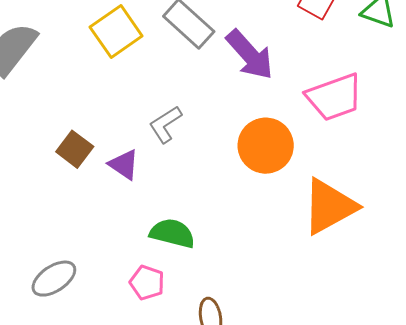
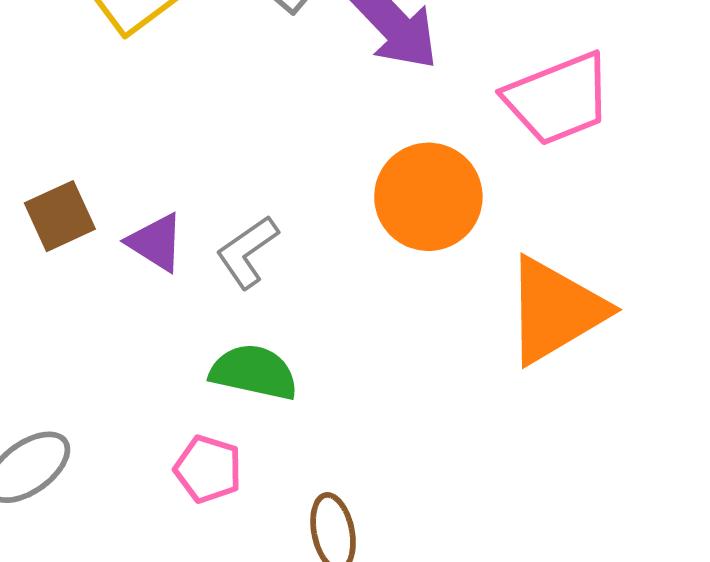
gray L-shape: (165, 124) -> (247, 252), moved
brown square: (75, 149) -> (60, 216), turned 30

